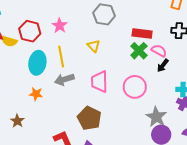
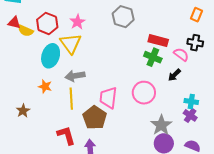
yellow triangle: (94, 46) -> (71, 43), moved, size x1.6
green cross: (139, 51) -> (153, 57), turned -30
pink semicircle: (159, 51) -> (181, 54), moved
yellow line: (61, 57) -> (71, 99), moved
pink trapezoid: (99, 82) -> (108, 98), moved

